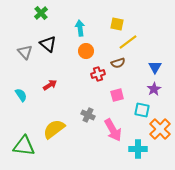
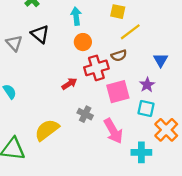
red cross: (98, 74) -> (96, 68), size x1.5
red arrow: (50, 85) -> (69, 84), moved
purple star: (154, 89) -> (147, 85), moved
pink square: (117, 95) -> (118, 92), size x1.5

